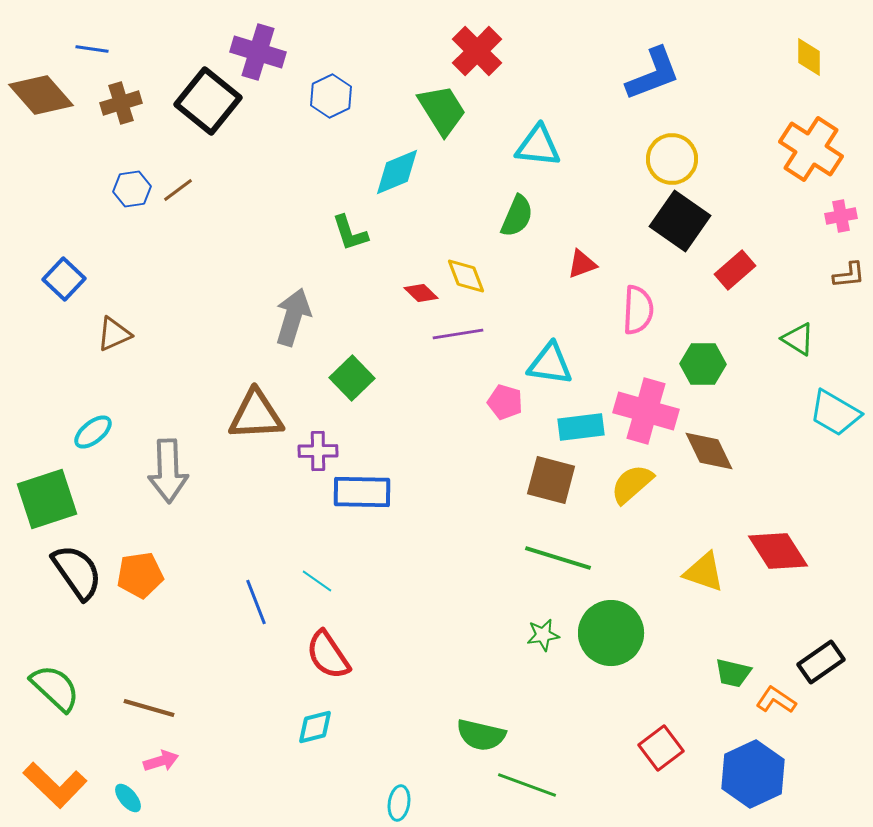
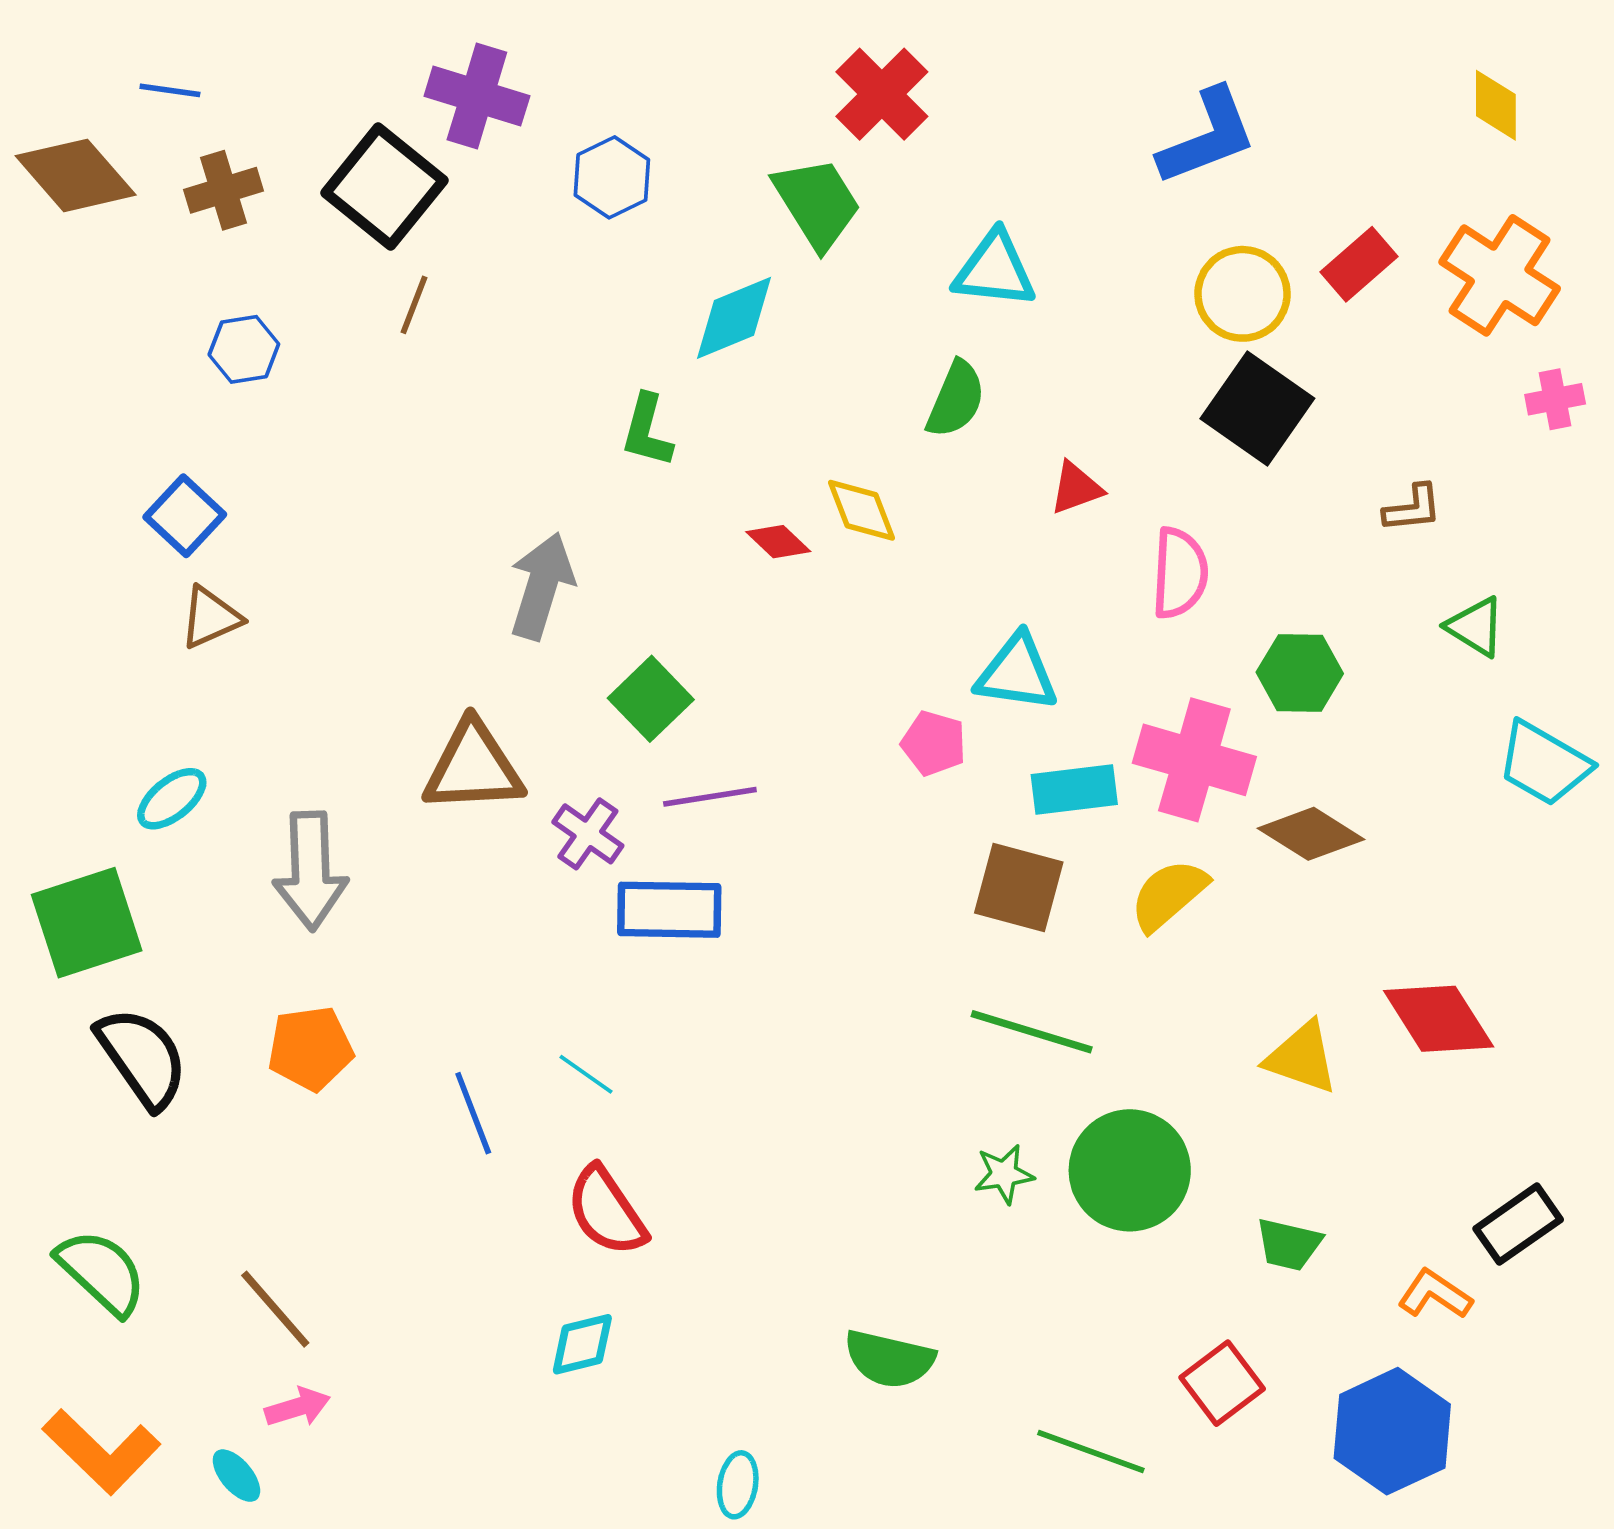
brown line: (178, 190) -> (414, 305), moved, turned -32
green L-shape: (350, 233) -> (647, 431), turned 33
red rectangle: (735, 270) -> (1359, 264), moved
brown L-shape: (849, 275) -> (1413, 508), moved
blue square: (64, 279) -> (185, 516), moved
purple line: (458, 334) -> (710, 797), moved
purple cross: (318, 451) -> (588, 834), turned 36
brown diamond: (709, 451) -> (1311, 834), turned -32
orange pentagon: (140, 575) -> (310, 1048), moved
green trapezoid: (733, 673) -> (1289, 1244), moved
brown line: (149, 708) -> (275, 1309), turned 33
green line: (527, 785) -> (1091, 1452), moved

